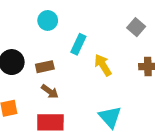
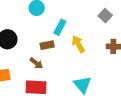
brown rectangle: (45, 67) -> (47, 45), moved

